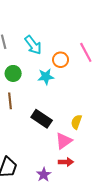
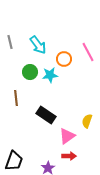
green circle: (13, 73) -> (30, 72), moved
yellow semicircle: (76, 122) -> (87, 121), moved

